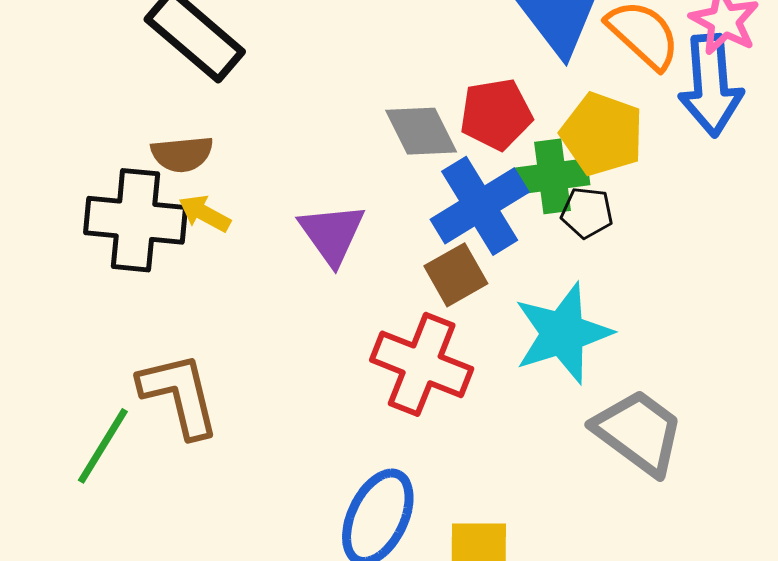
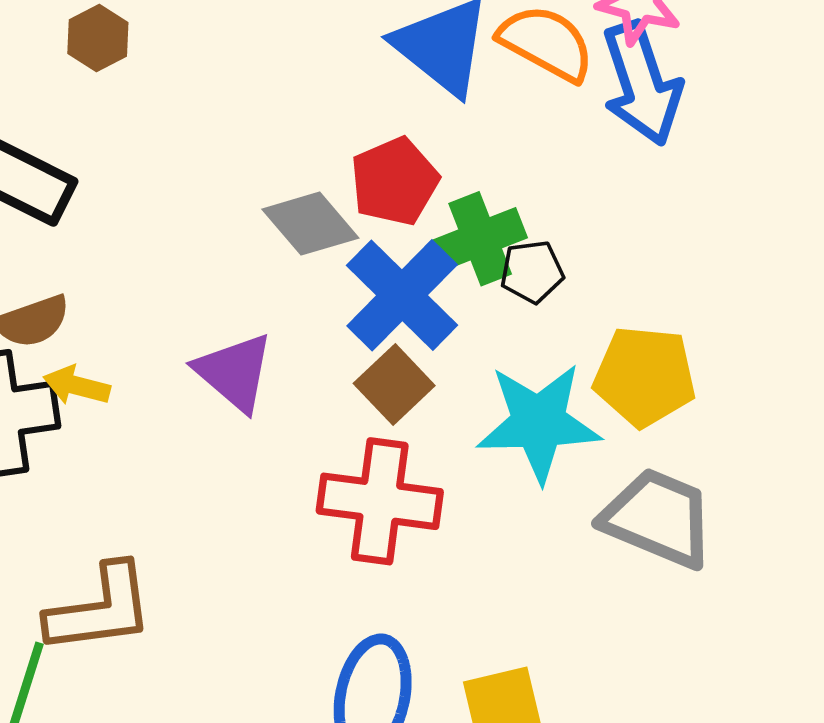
yellow pentagon: (602, 134) -> (645, 376), moved
cyan star: (563, 333) -> (539, 423), turned 30
brown L-shape: (179, 395) -> (100, 609), turned 110

